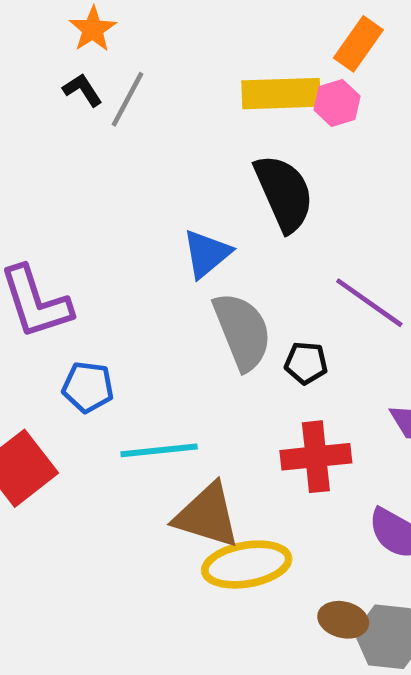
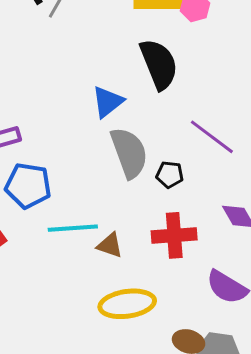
blue pentagon: (88, 387) -> (28, 186), size x1.4
brown triangle: (207, 515) -> (110, 245), moved, size x0.6

